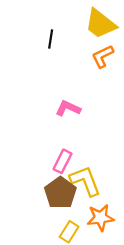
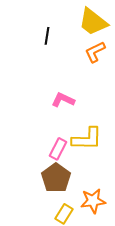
yellow L-shape: (85, 181) -> (87, 139), moved, turned 112

